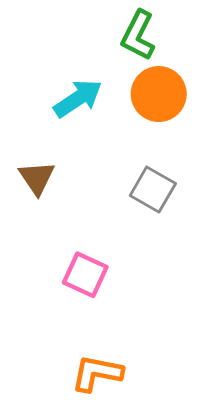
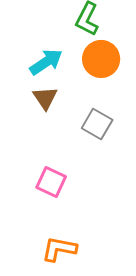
brown triangle: (37, 178) -> (45, 98), moved

